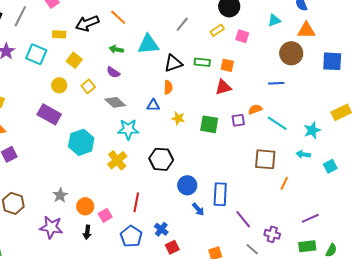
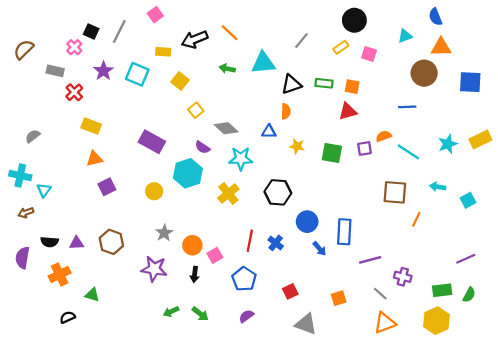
purple semicircle: (113, 72) -> (203, 147), moved
yellow circle: (59, 85) -> (154, 191), moved
cyan star: (312, 130) -> (448, 144), moved
purple line: (310, 218) -> (466, 259), moved
purple line: (243, 219) -> (370, 260), turned -66
blue cross: (161, 229) -> (276, 243), moved

